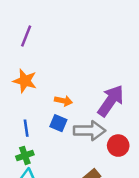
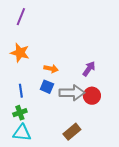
purple arrow: (111, 101) -> (89, 69), size x0.6
red circle: (118, 146) -> (92, 96), moved

